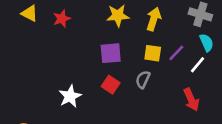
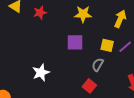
yellow arrow: (154, 19) -> (120, 19), moved
red square: (111, 85) -> (89, 86), moved

